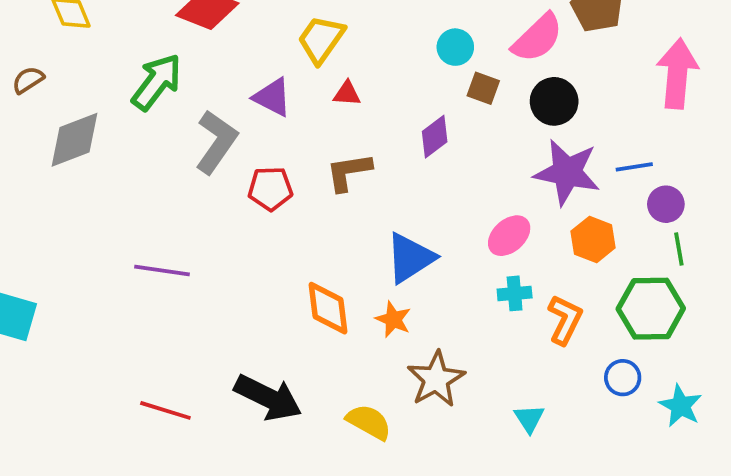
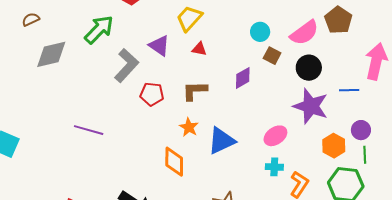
blue line: (634, 167) -> (349, 90), moved
orange hexagon: (593, 240) -> (334, 146), moved
orange star: (393, 319) -> (189, 127), moved

